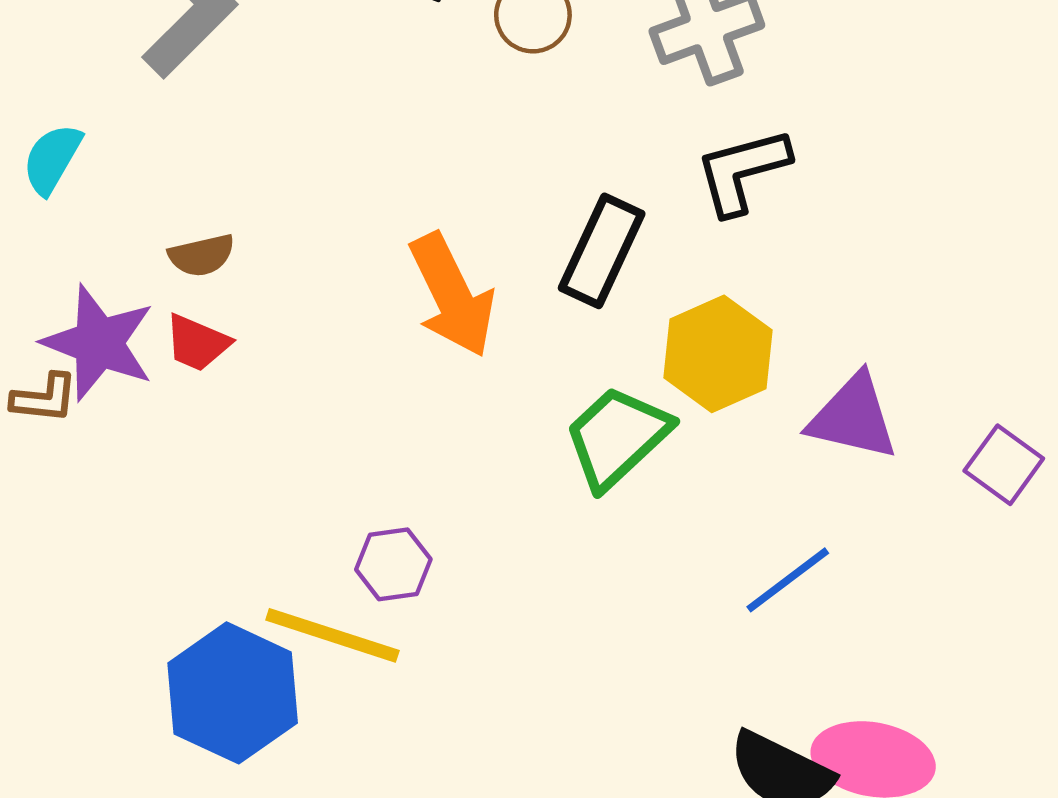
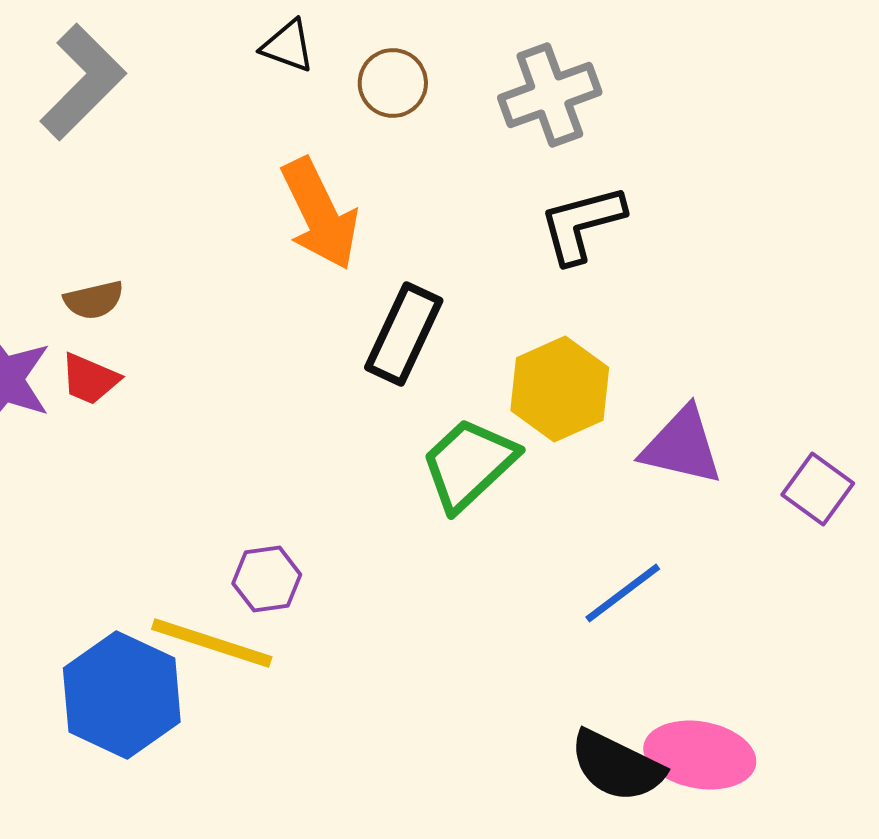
black rectangle: (602, 251) -> (404, 334), moved
orange arrow: (452, 295) -> (320, 214), moved

